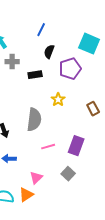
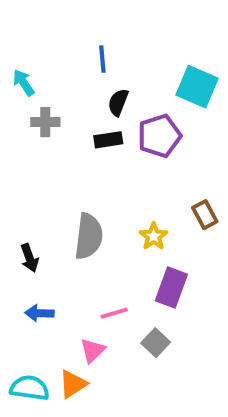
blue line: (41, 30) -> (102, 59), turned -32
black rectangle: (35, 75) -> (108, 140), moved
yellow star: (58, 100) -> (154, 236), moved
pink line: (48, 147) -> (114, 313), moved

